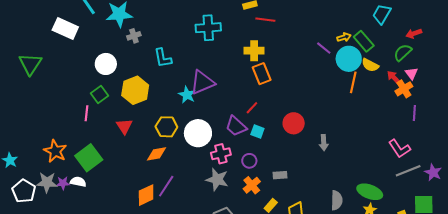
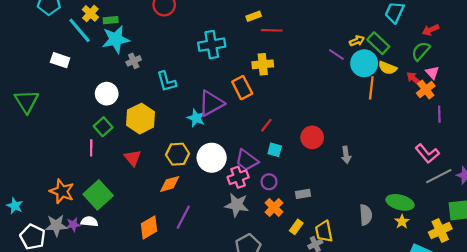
white rectangle: (65, 28) -> (60, 60), size x0.7
orange rectangle: (262, 74) -> (242, 88), moved
purple trapezoid: (236, 126) -> (247, 160), moved
orange diamond: (146, 195) -> (149, 227), moved

